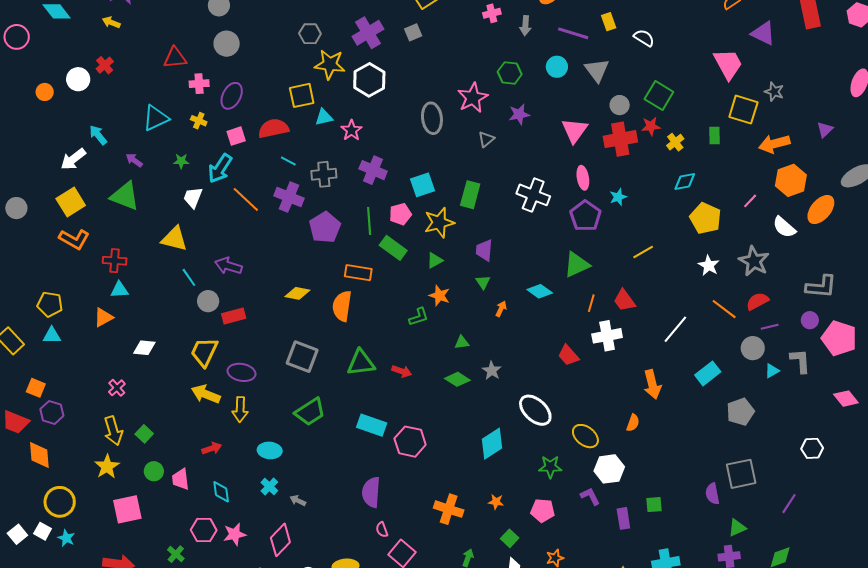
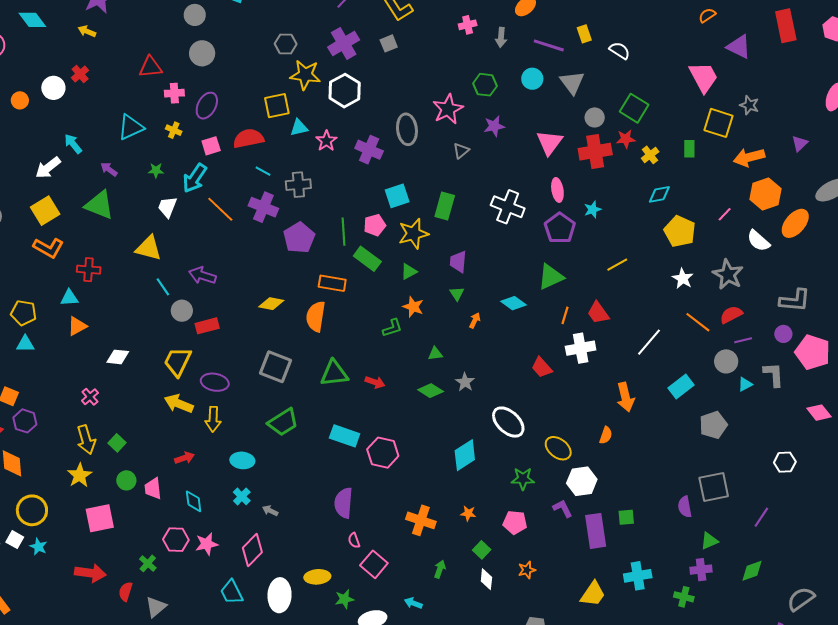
purple cross: (373, 170) -> (369, 150), moved
cyan triangle: (119, 290) -> (69, 298), moved
purple rectangle: (623, 518) -> (596, 531), size x1.6

